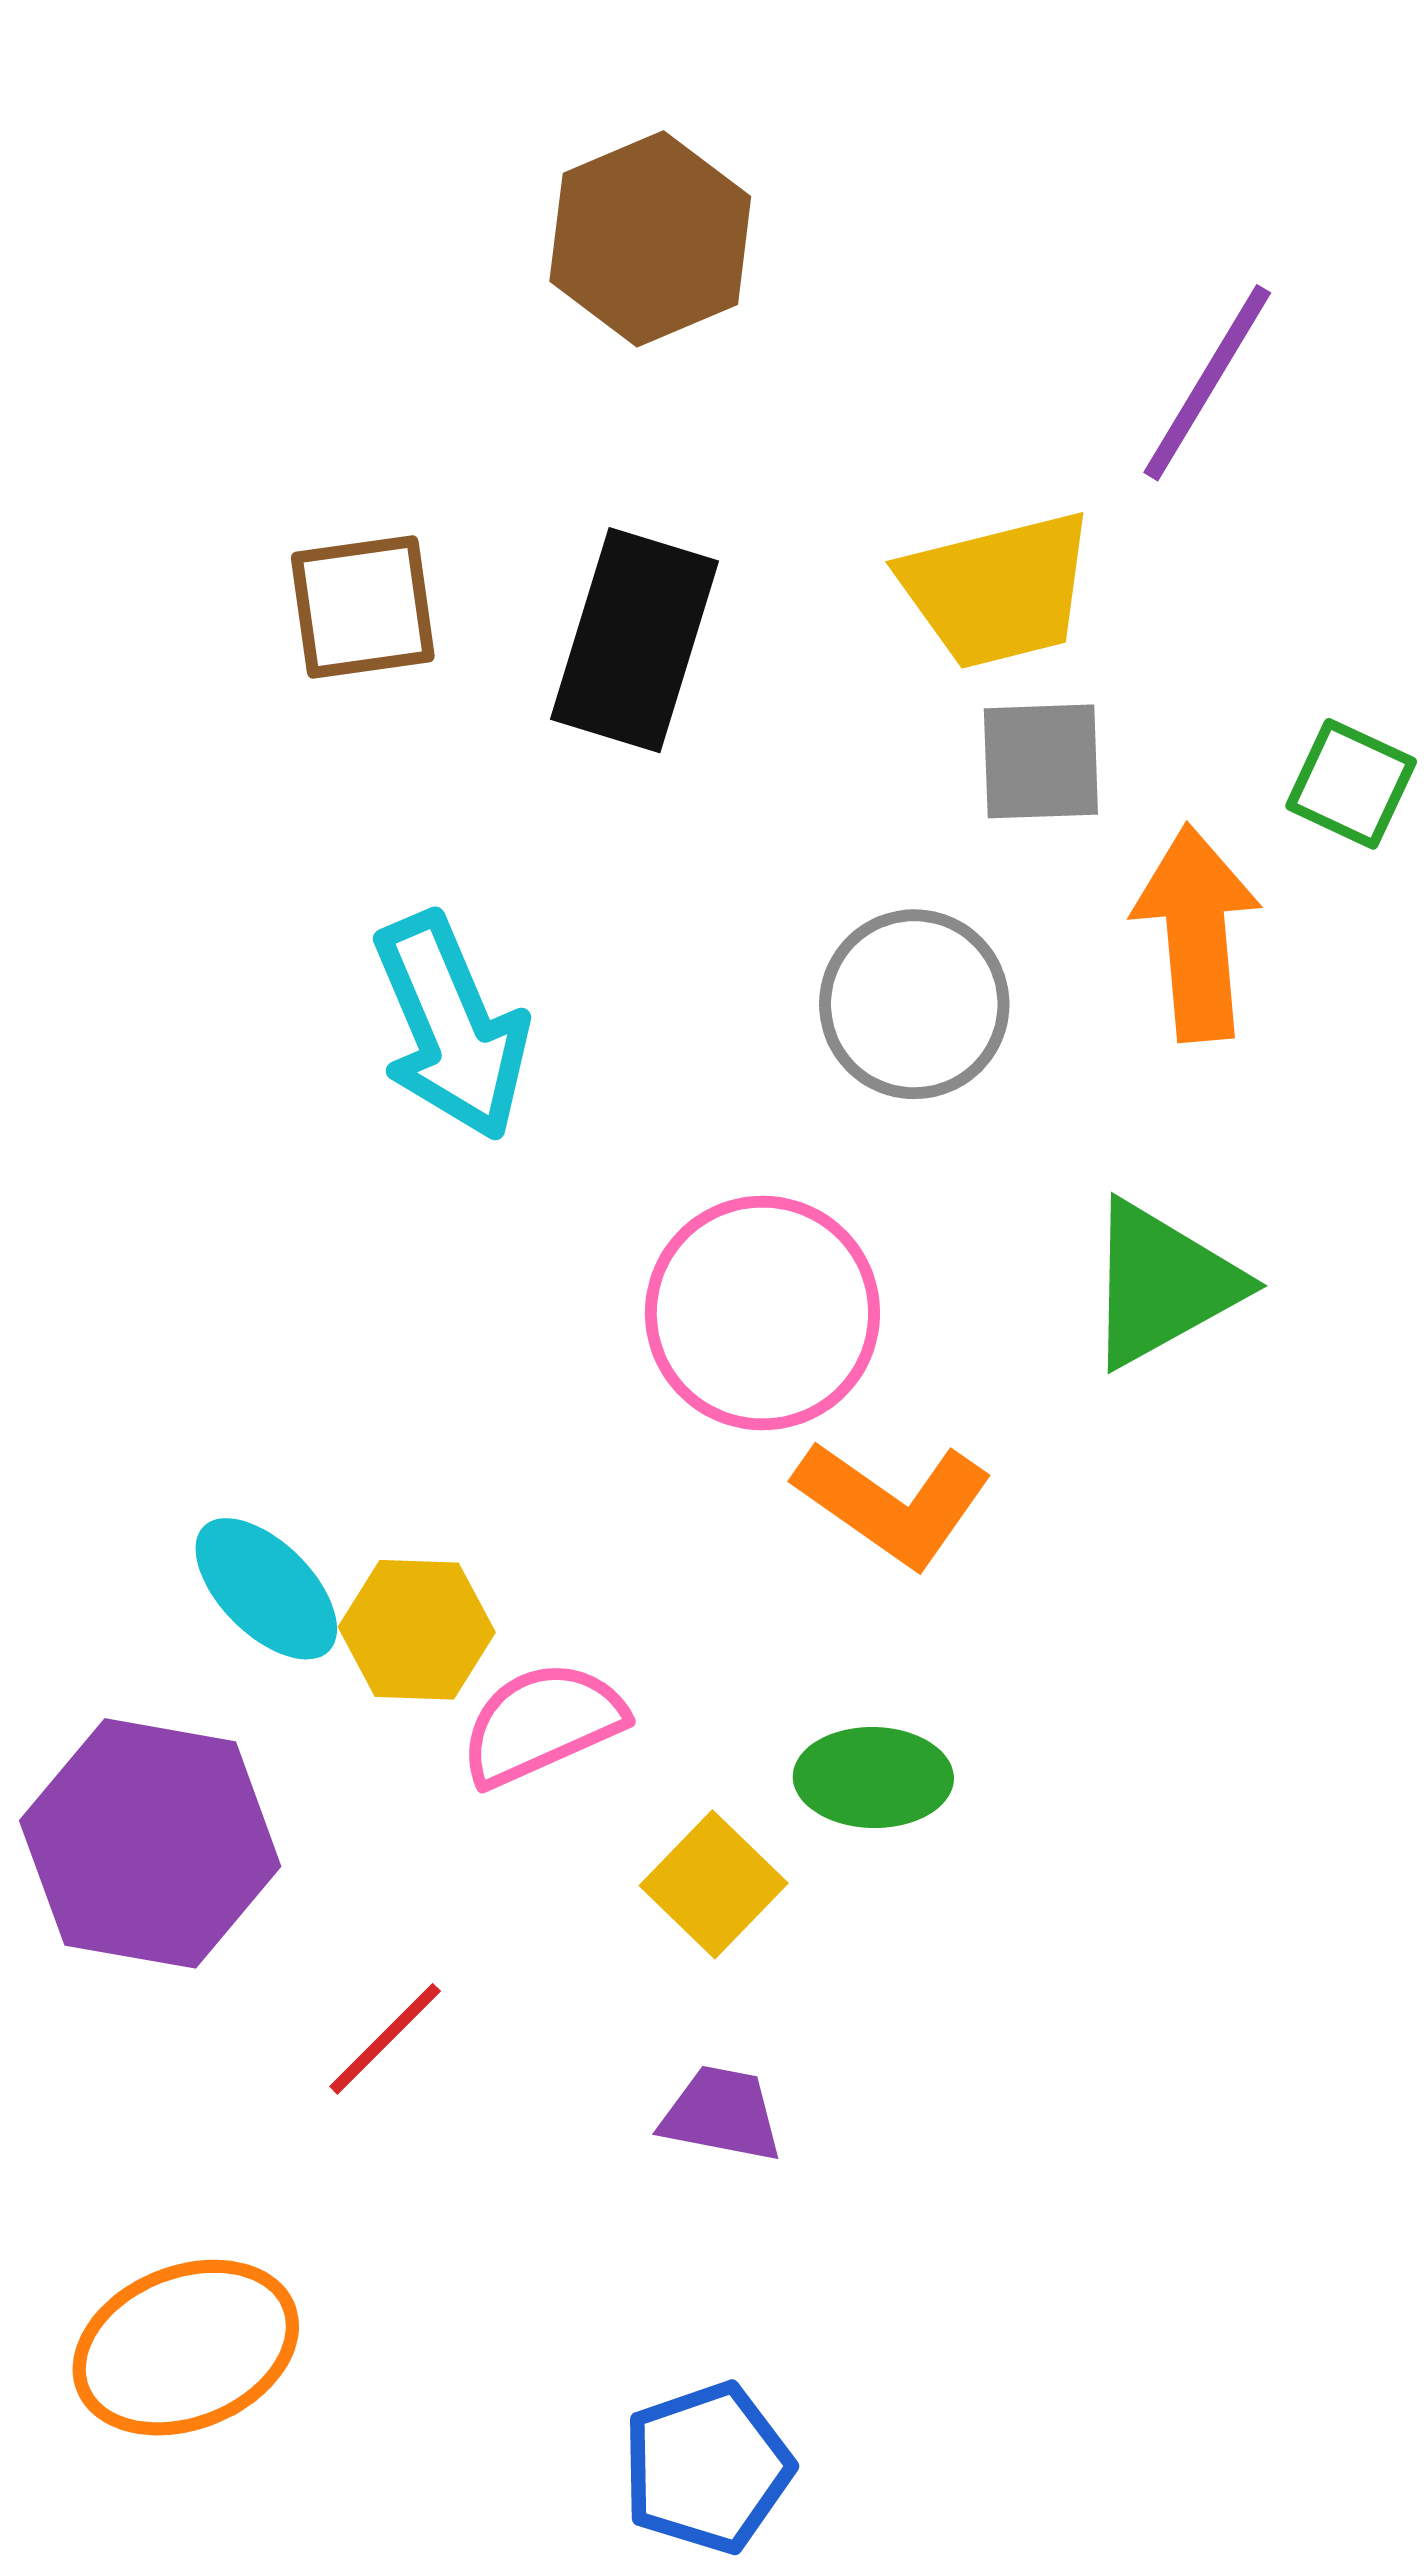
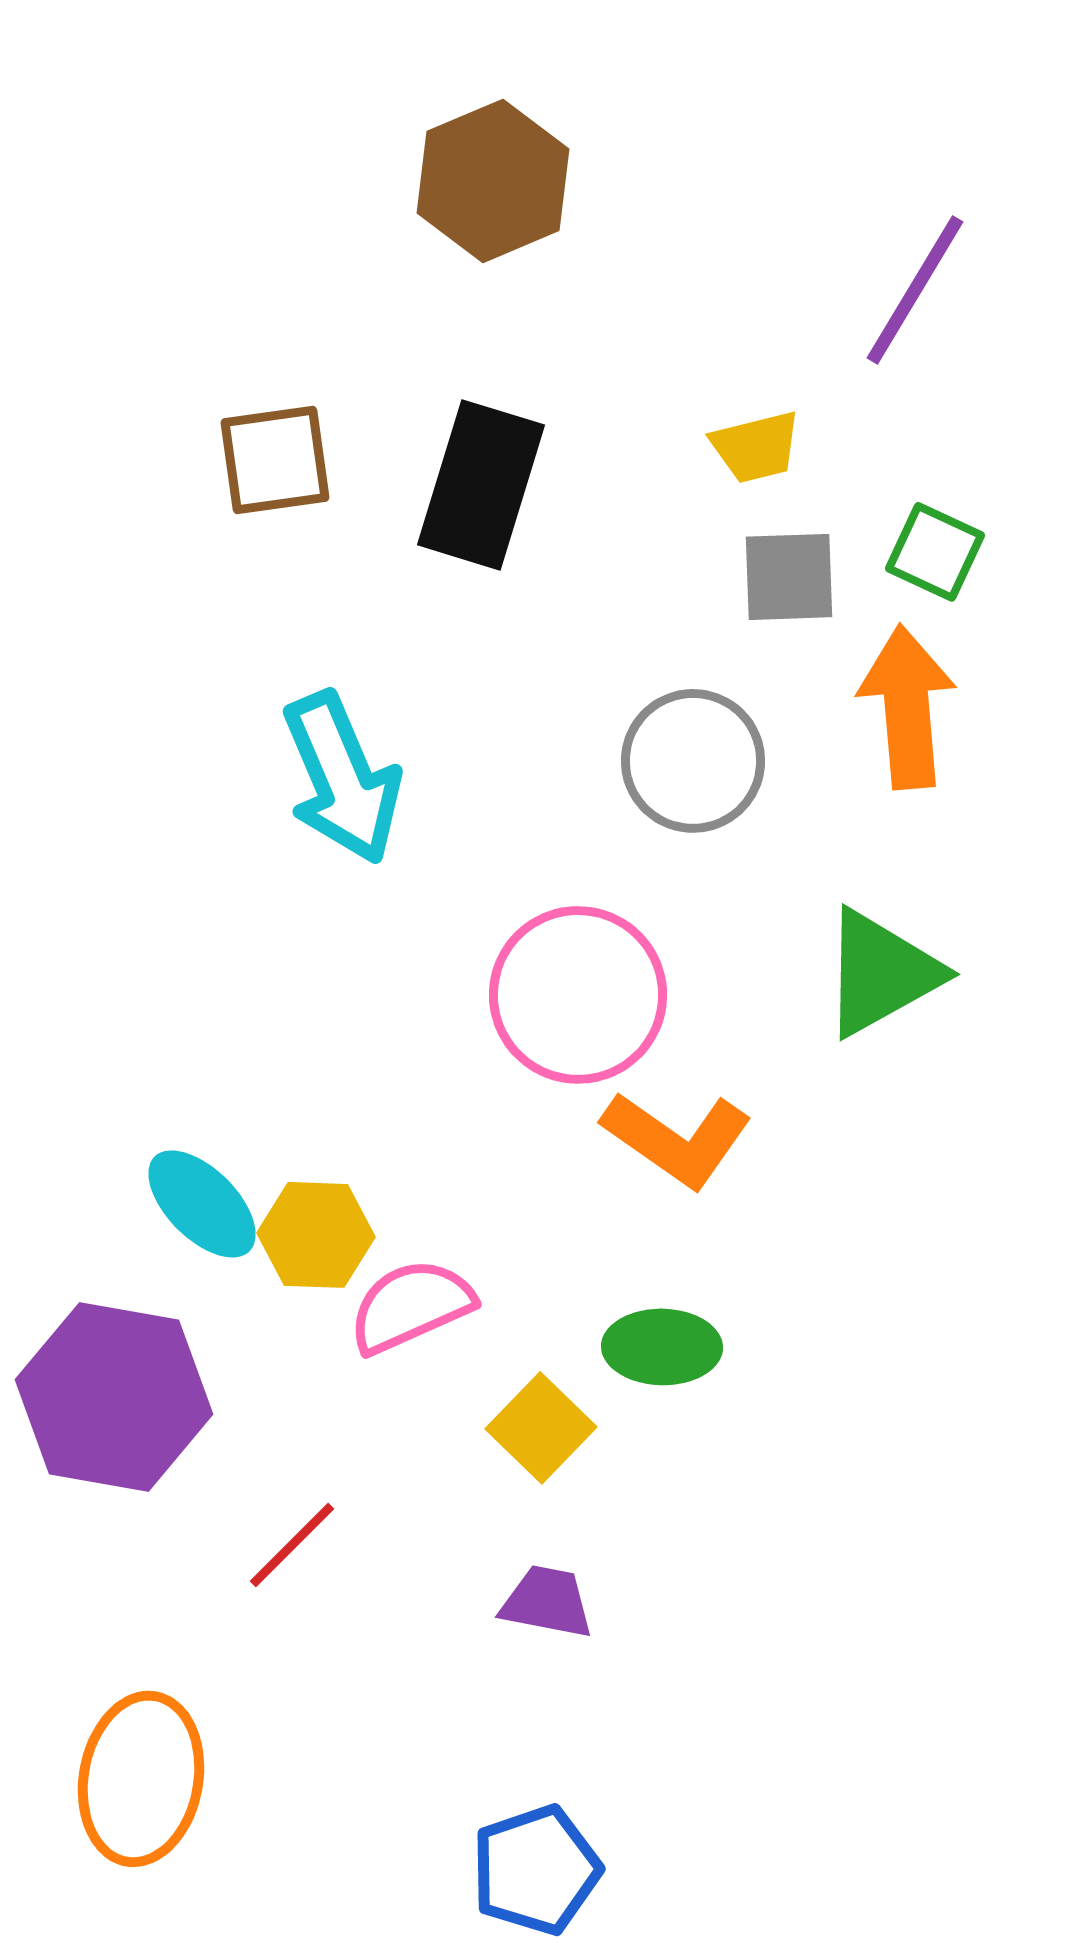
yellow trapezoid: (997, 590) -> (756, 447), size x0.6
green square: (1351, 784) -> (935, 552), moved
orange ellipse: (186, 2348) -> (141, 1779), turned -58

